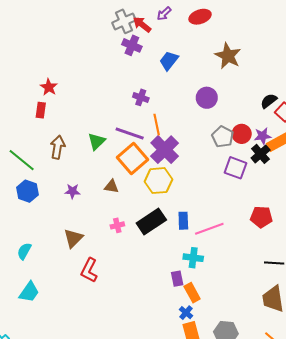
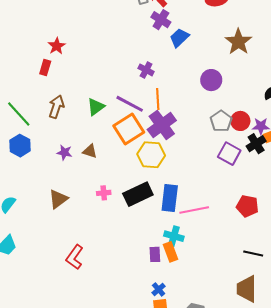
purple cross: (132, 45) -> (161, 20), moved
brown triangle: (111, 186) -> (90, 151), moved
blue rectangle: (183, 221) -> (170, 198), size x1.5
red L-shape: (89, 270) -> (75, 257), moved
orange rectangle: (192, 293) -> (170, 252), moved

